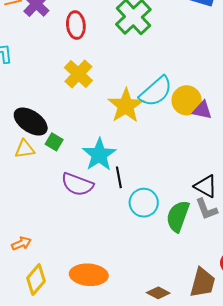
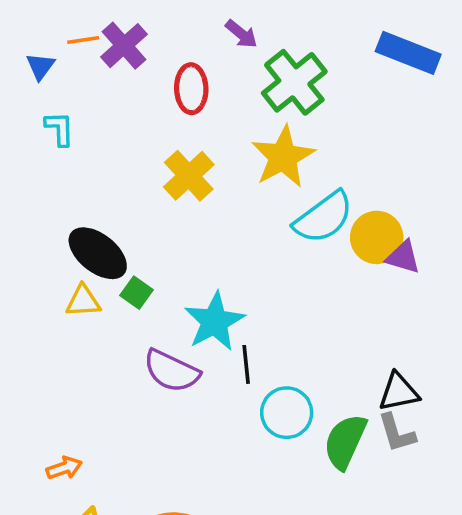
yellow star: (126, 106) -> (283, 157), moved
black triangle: (206, 186) -> (399, 392), turned -45

